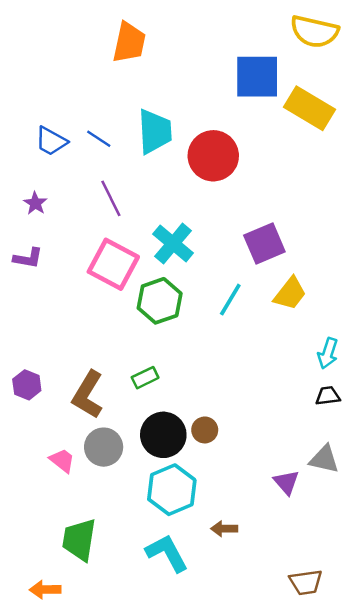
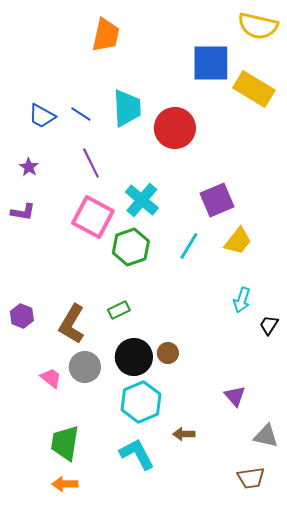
cyan arrow: (328, 353) -> (242, 300), moved
black trapezoid: (328, 396) -> (269, 325), turned -50
gray triangle: (324, 459) -> (266, 436), moved
orange arrow: (45, 590) -> (65, 484), moved

